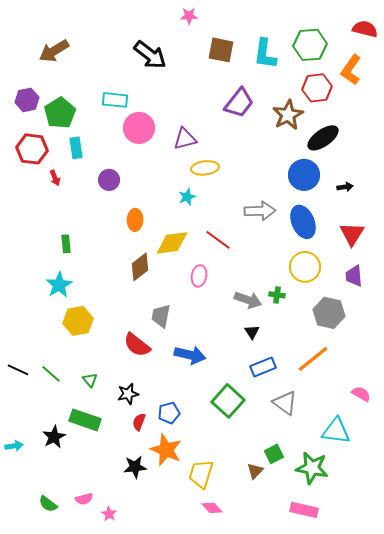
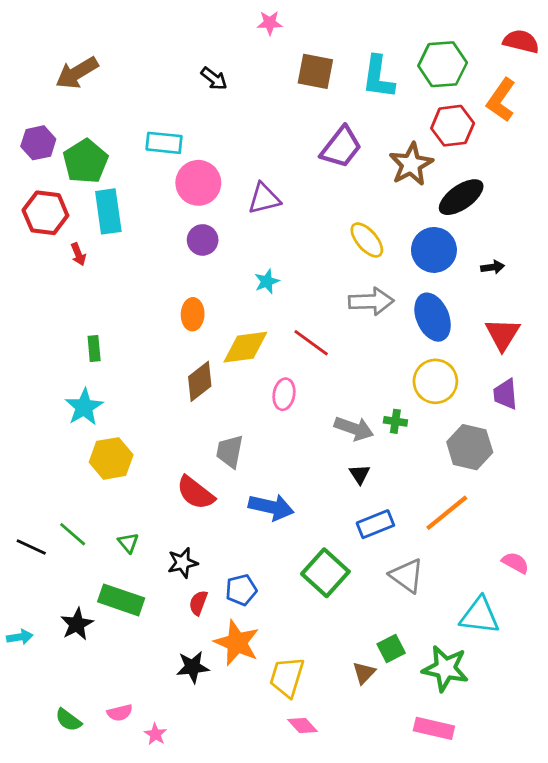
black arrow: (150, 55) -> (214, 79), size x0.6
cyan rectangle: (76, 148) -> (108, 211), size x1.4
yellow ellipse: (205, 168) -> (367, 240), moved, turned 56
purple circle: (109, 180) -> (203, 240), moved
black line: (18, 370) -> (31, 547), moved

